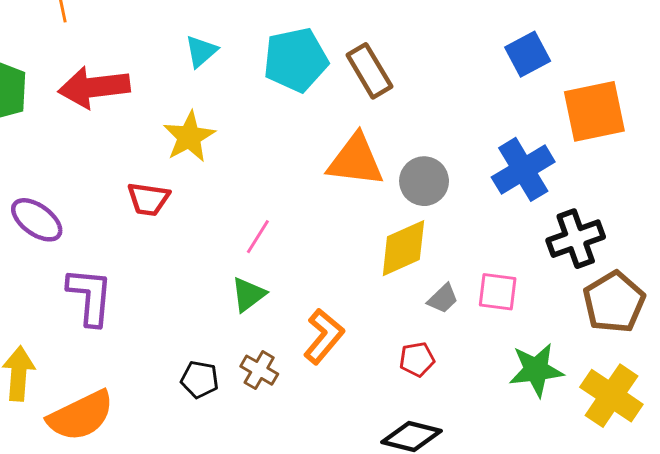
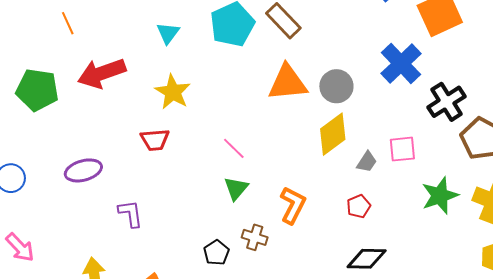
purple ellipse: (37, 220) -> (83, 170), turned -39
pink line: (258, 237) -> (234, 148), turned -65
purple L-shape: (90, 296) -> (131, 214), size x0.7
black pentagon: (200, 379) -> (216, 253), turned -30

